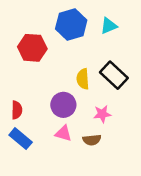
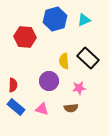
pink triangle: (63, 133) -> (42, 109), moved

